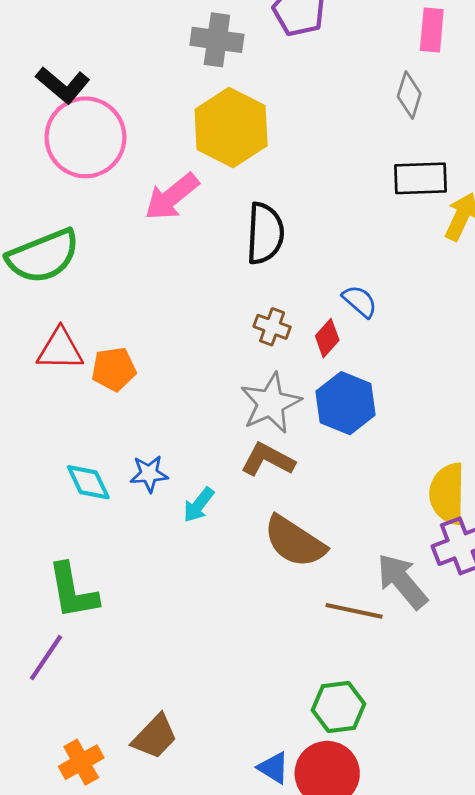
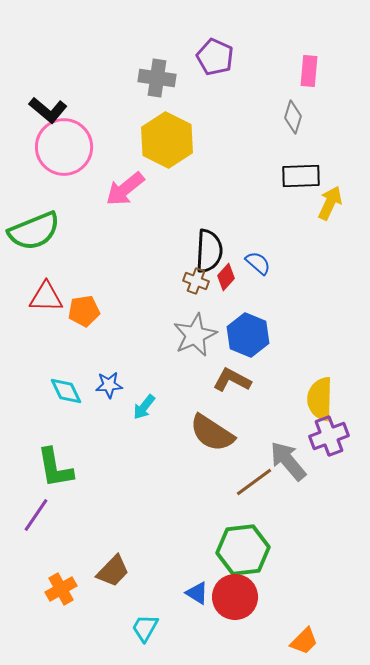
black semicircle: (265, 233) -> (209, 251), moved
red diamond: (327, 338) -> (226, 277), moved
brown L-shape: (268, 460) -> (232, 380), moved
brown line: (354, 611) -> (254, 482), turned -48
green hexagon: (338, 707) -> (243, 550), size x1.4

